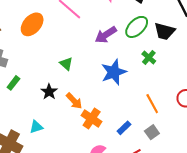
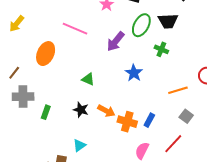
blue star: (114, 72) -> (134, 73), size x0.7
orange line: (152, 104) -> (178, 90), turned -60
blue rectangle: (124, 128) -> (149, 120), moved

